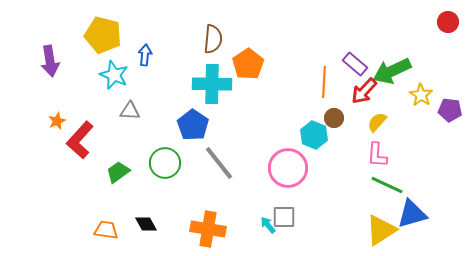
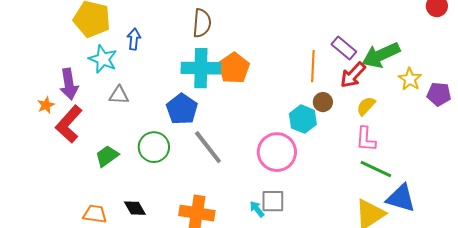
purple arrow: (50, 61) -> (69, 84), moved
orange pentagon: (248, 64) -> (234, 68), moved
blue triangle: (412, 214) -> (401, 198), turned 32

